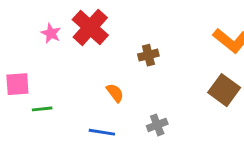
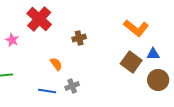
pink star: (51, 33) -> (12, 40), moved
gray cross: (157, 125) -> (72, 86), moved

